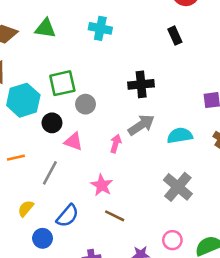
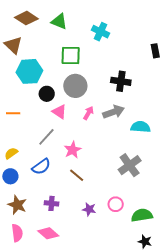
green square: (62, 83) -> (71, 55), moved
gray circle: (86, 104) -> (75, 86), size x1.5
pink arrow: (116, 144) -> (88, 113), moved
gray line: (50, 173) -> (46, 137), moved
blue circle: (43, 238) -> (10, 176), moved

